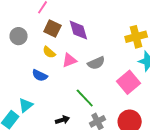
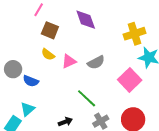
purple diamond: (78, 30) -> (86, 20), moved
gray circle: (19, 36) -> (13, 69), moved
blue semicircle: (40, 75) -> (31, 81), moved

